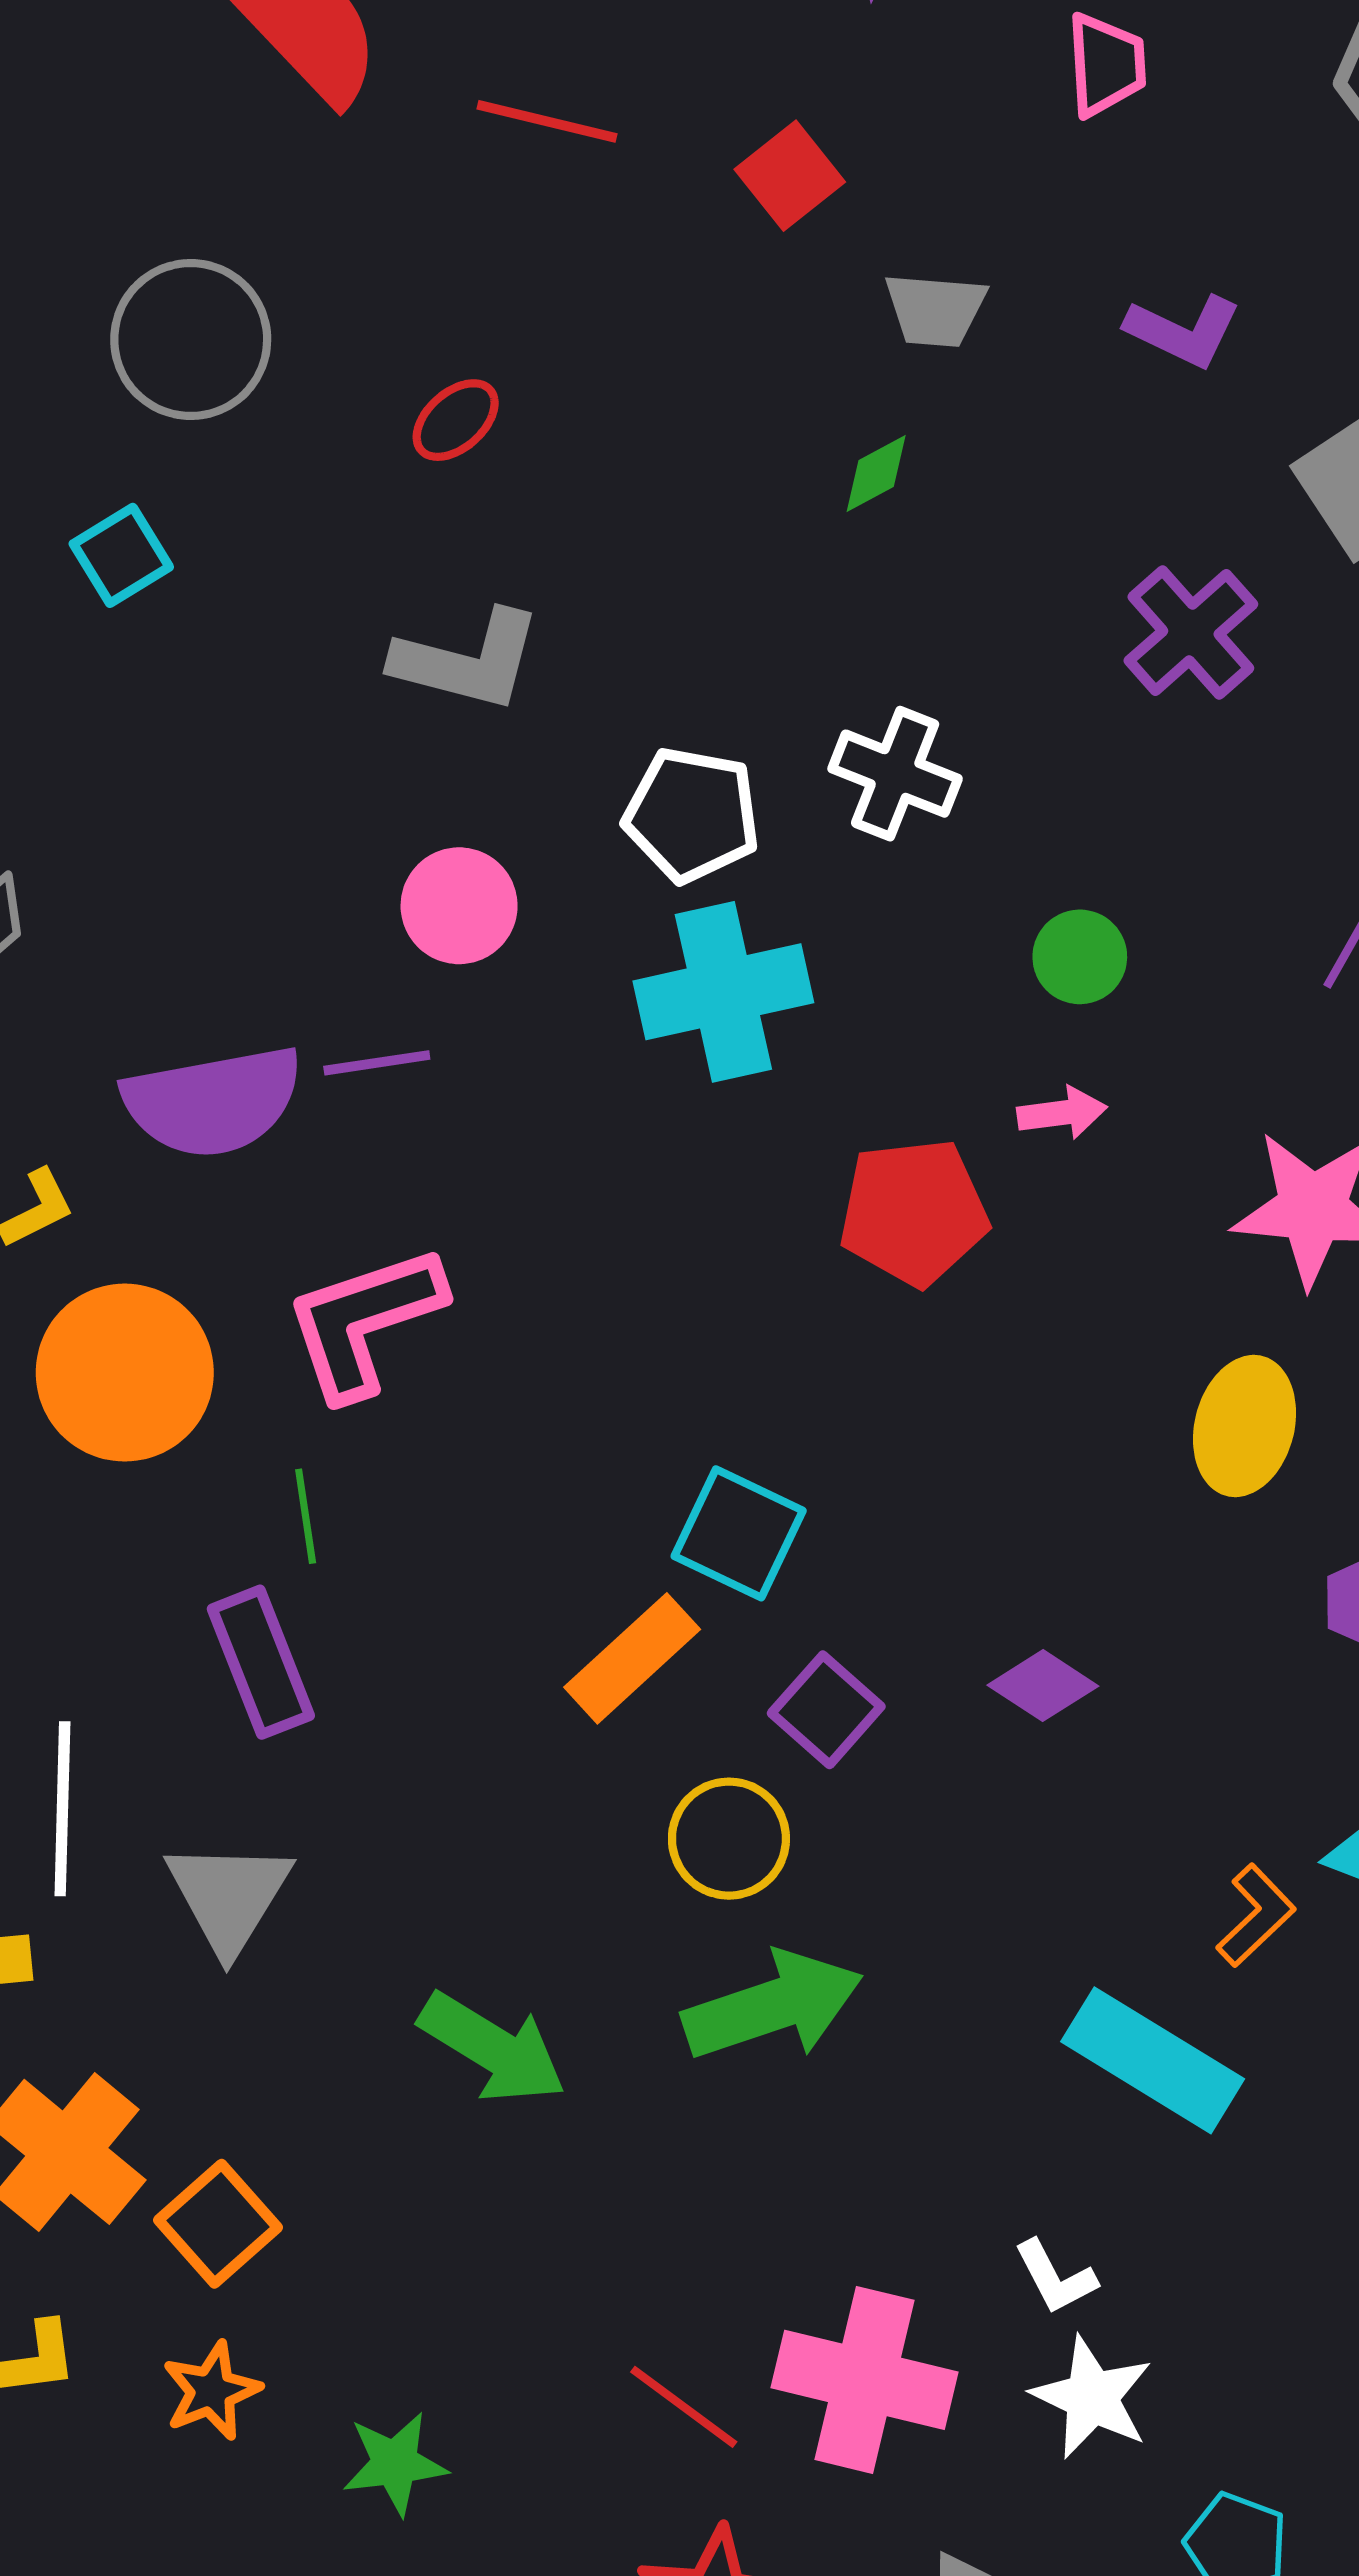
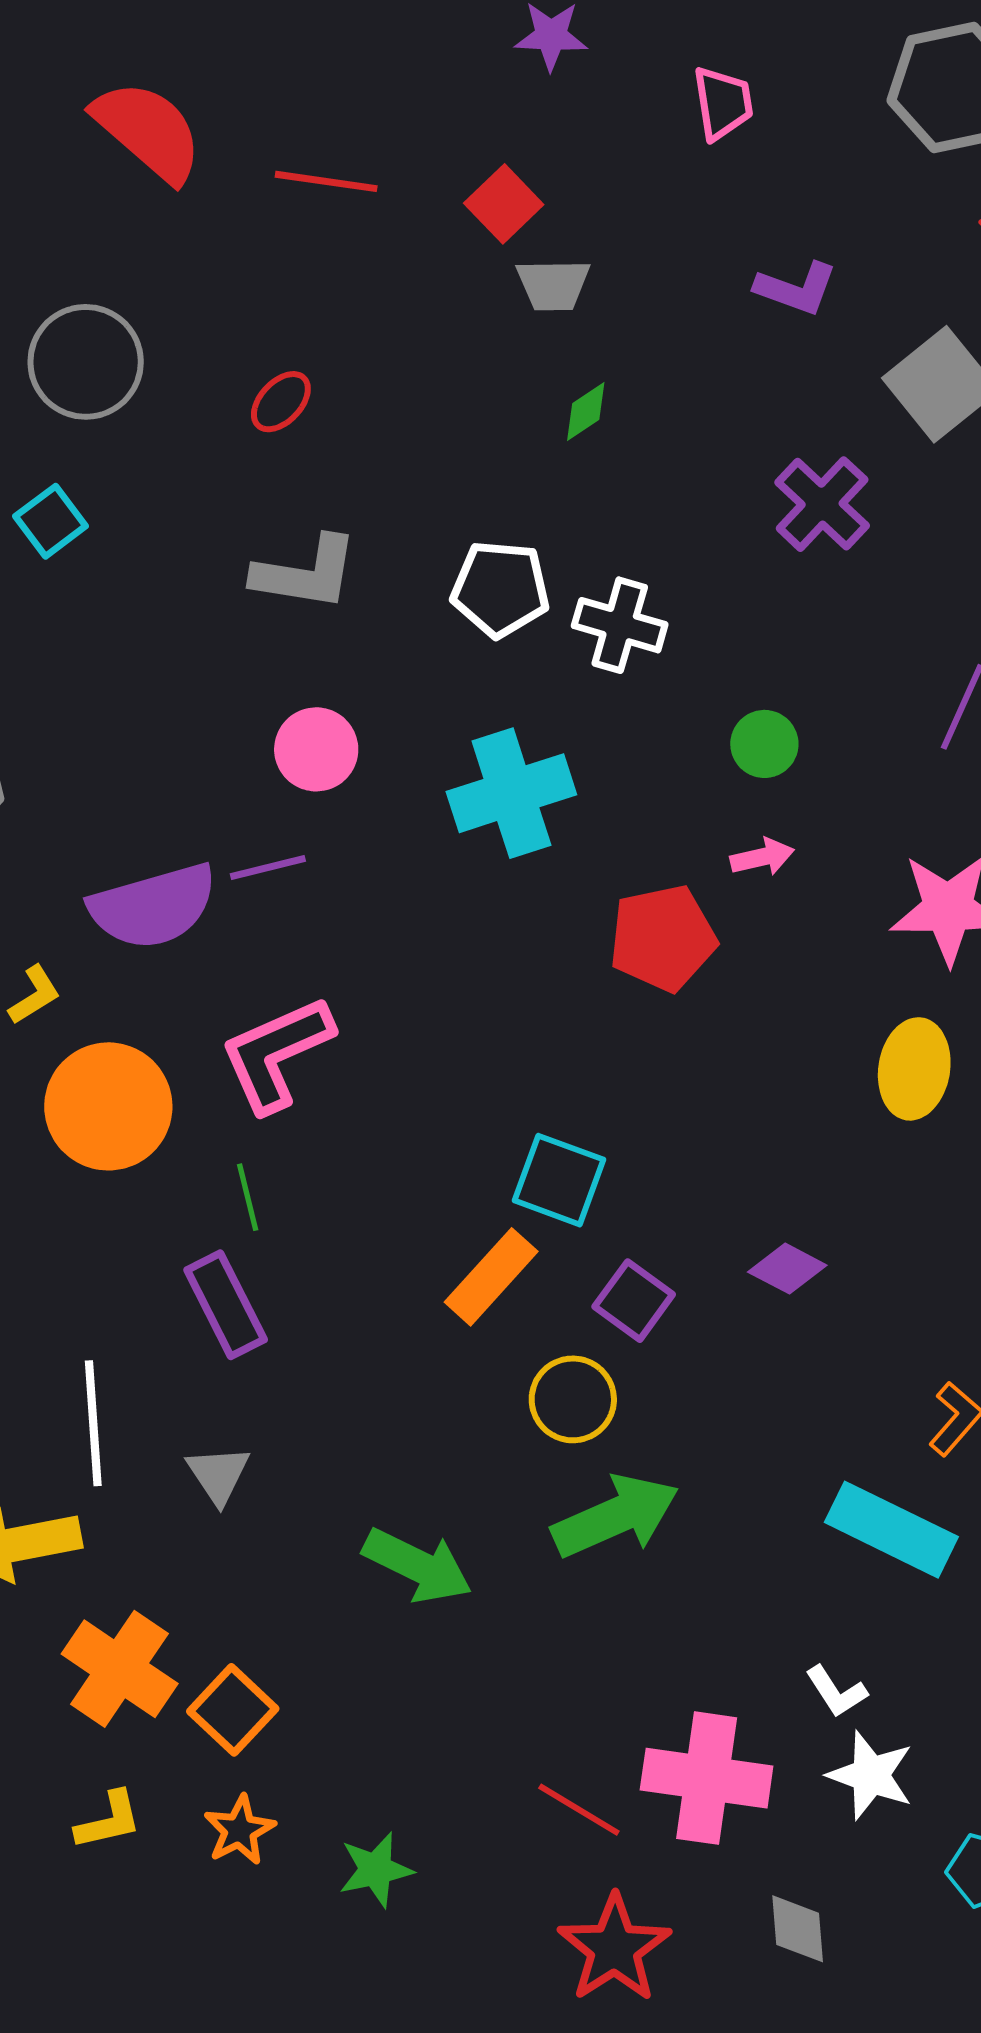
gray trapezoid: (935, 310) -> (553, 285), moved
white pentagon: (692, 815) -> (500, 589), moved
gray triangle: (229, 1896) -> (218, 1475), size x0.7

